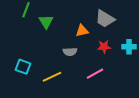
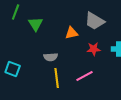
gray semicircle: (70, 52) -> (51, 57), moved
yellow line: (52, 77) -> (57, 78), moved, turned -72

